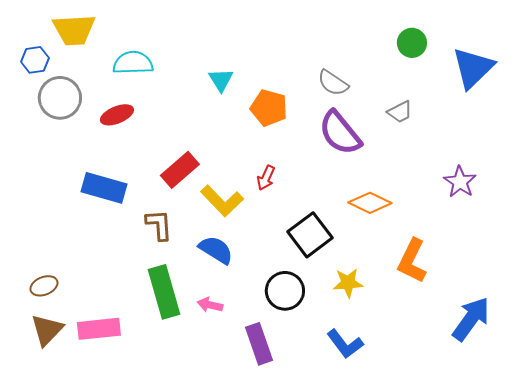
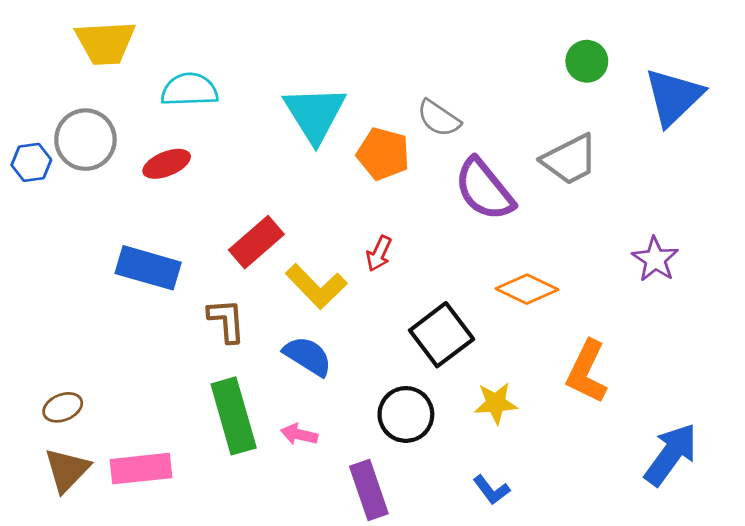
blue hexagon: (35, 60) -> (31, 162), moved
cyan triangle: (221, 80) -> (315, 114), size x1.8
gray semicircle: (333, 83) -> (439, 118), moved
gray trapezoid: (400, 112) -> (570, 160), size x1.6
blue L-shape: (345, 344) -> (491, 490), size x0.7

